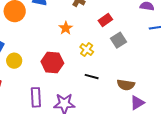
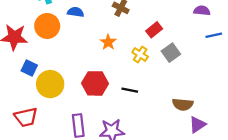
yellow cross: (87, 49) -> (140, 54), moved
yellow circle: (14, 61) -> (50, 84), size x1.5
black line: (92, 77) -> (130, 90), moved

